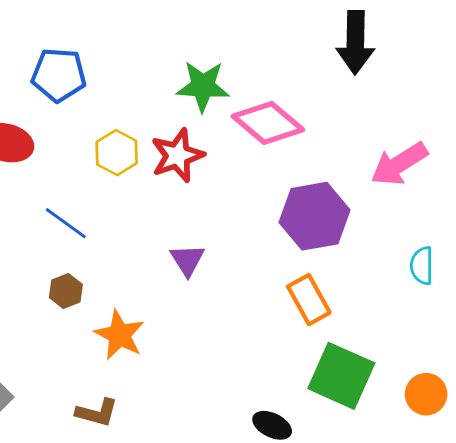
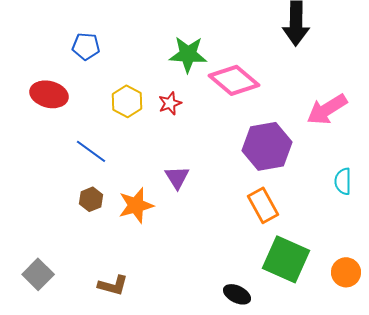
blue pentagon: (59, 75) -> (86, 46), size x0.7
red star: (177, 155) -> (170, 103), size x0.6
orange star: (119, 335) -> (136, 205), moved, turned 30

